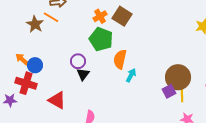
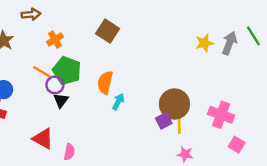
orange cross: (100, 16) -> (55, 39), moved
orange line: (51, 17) -> (42, 72), moved
green pentagon: (101, 39) -> (67, 71), moved
red triangle: (57, 100) -> (43, 139), moved

